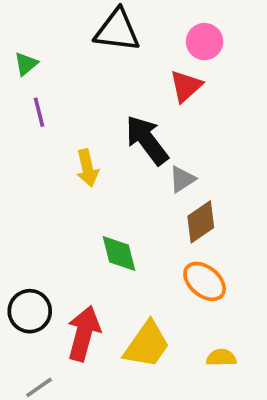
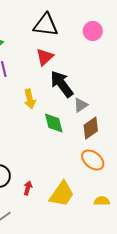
red triangle: (186, 86) -> (45, 57), moved
green diamond: (119, 254) -> (54, 123), moved
red arrow: (84, 333) -> (28, 188), size x0.5

